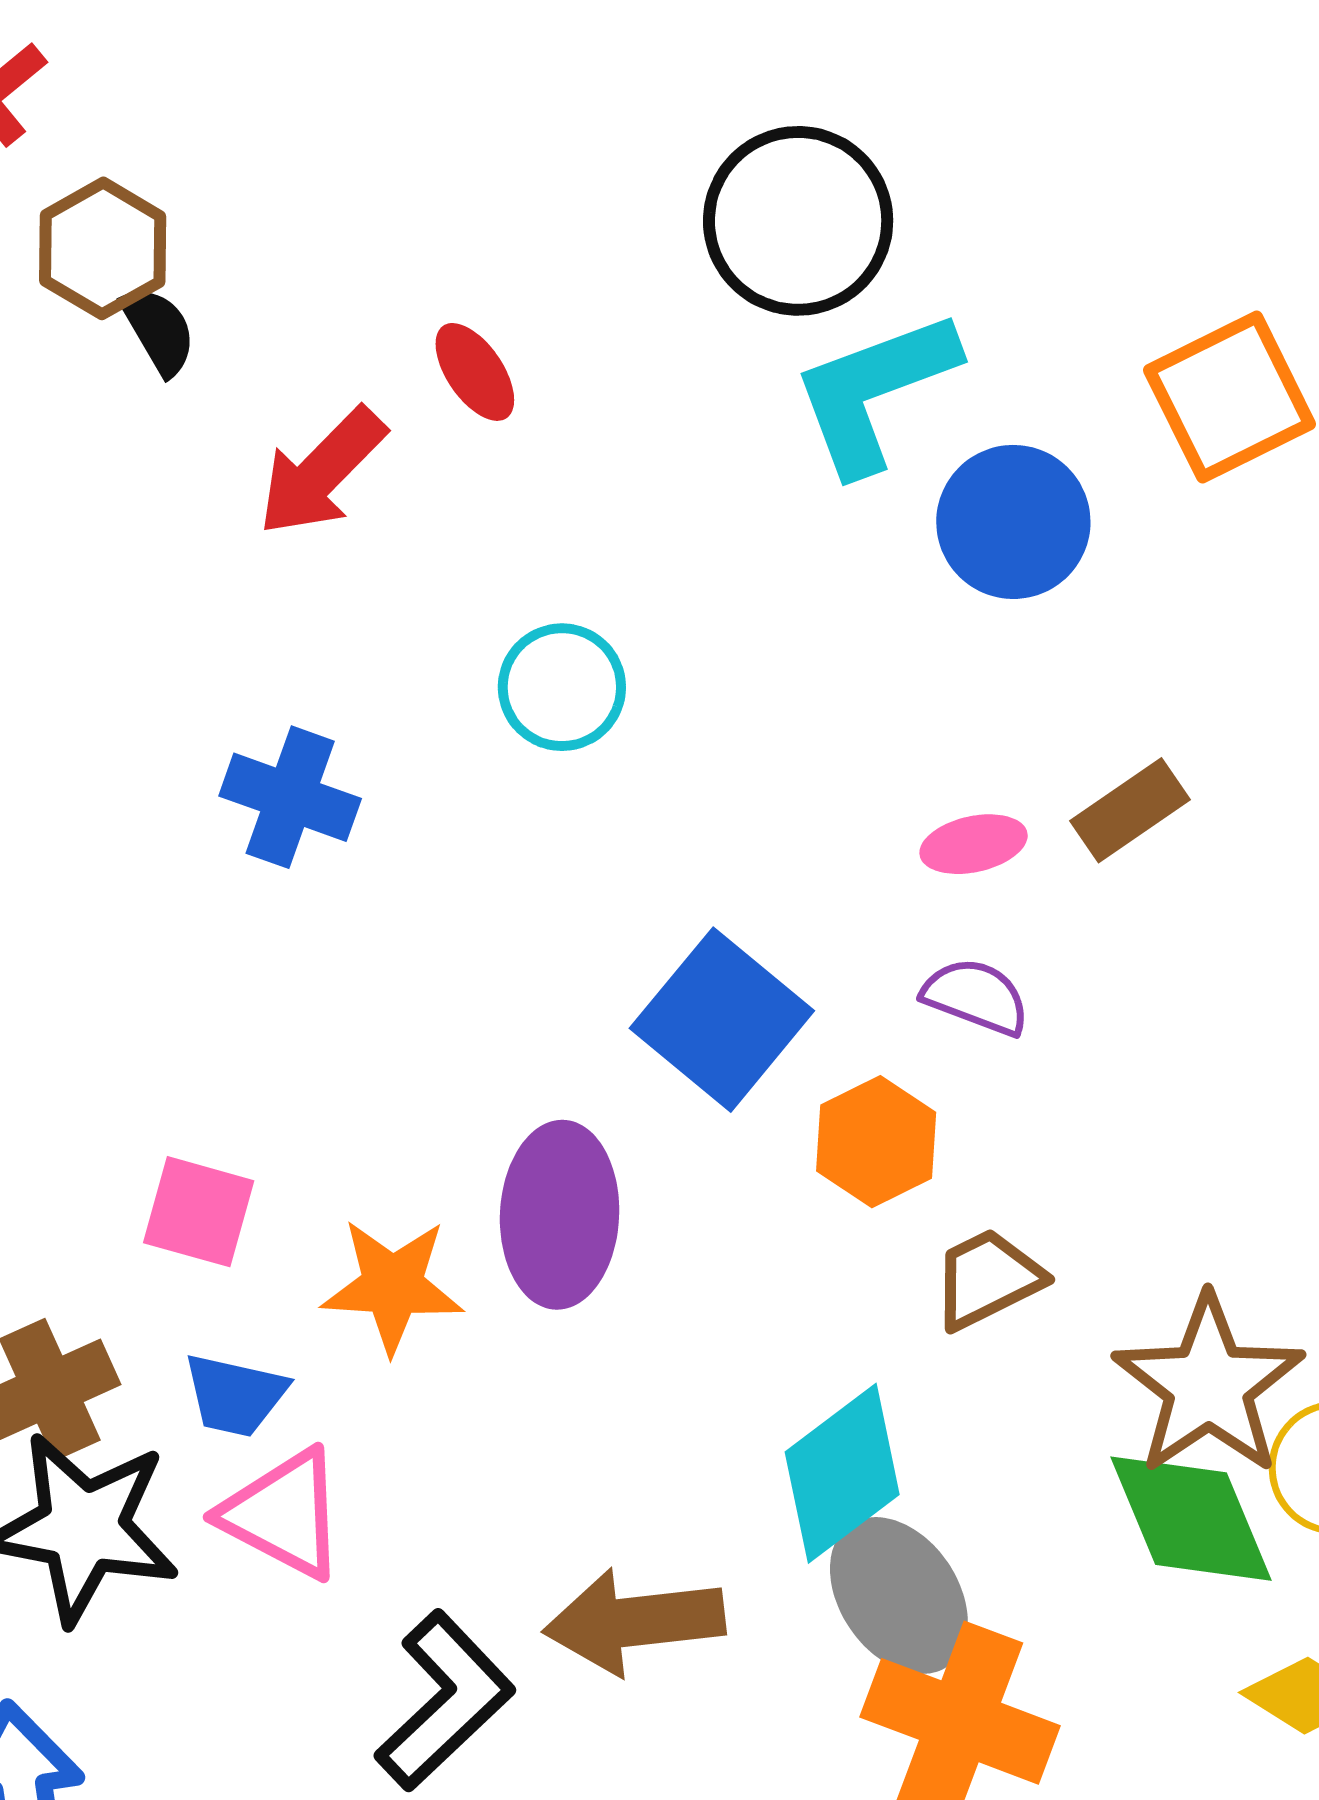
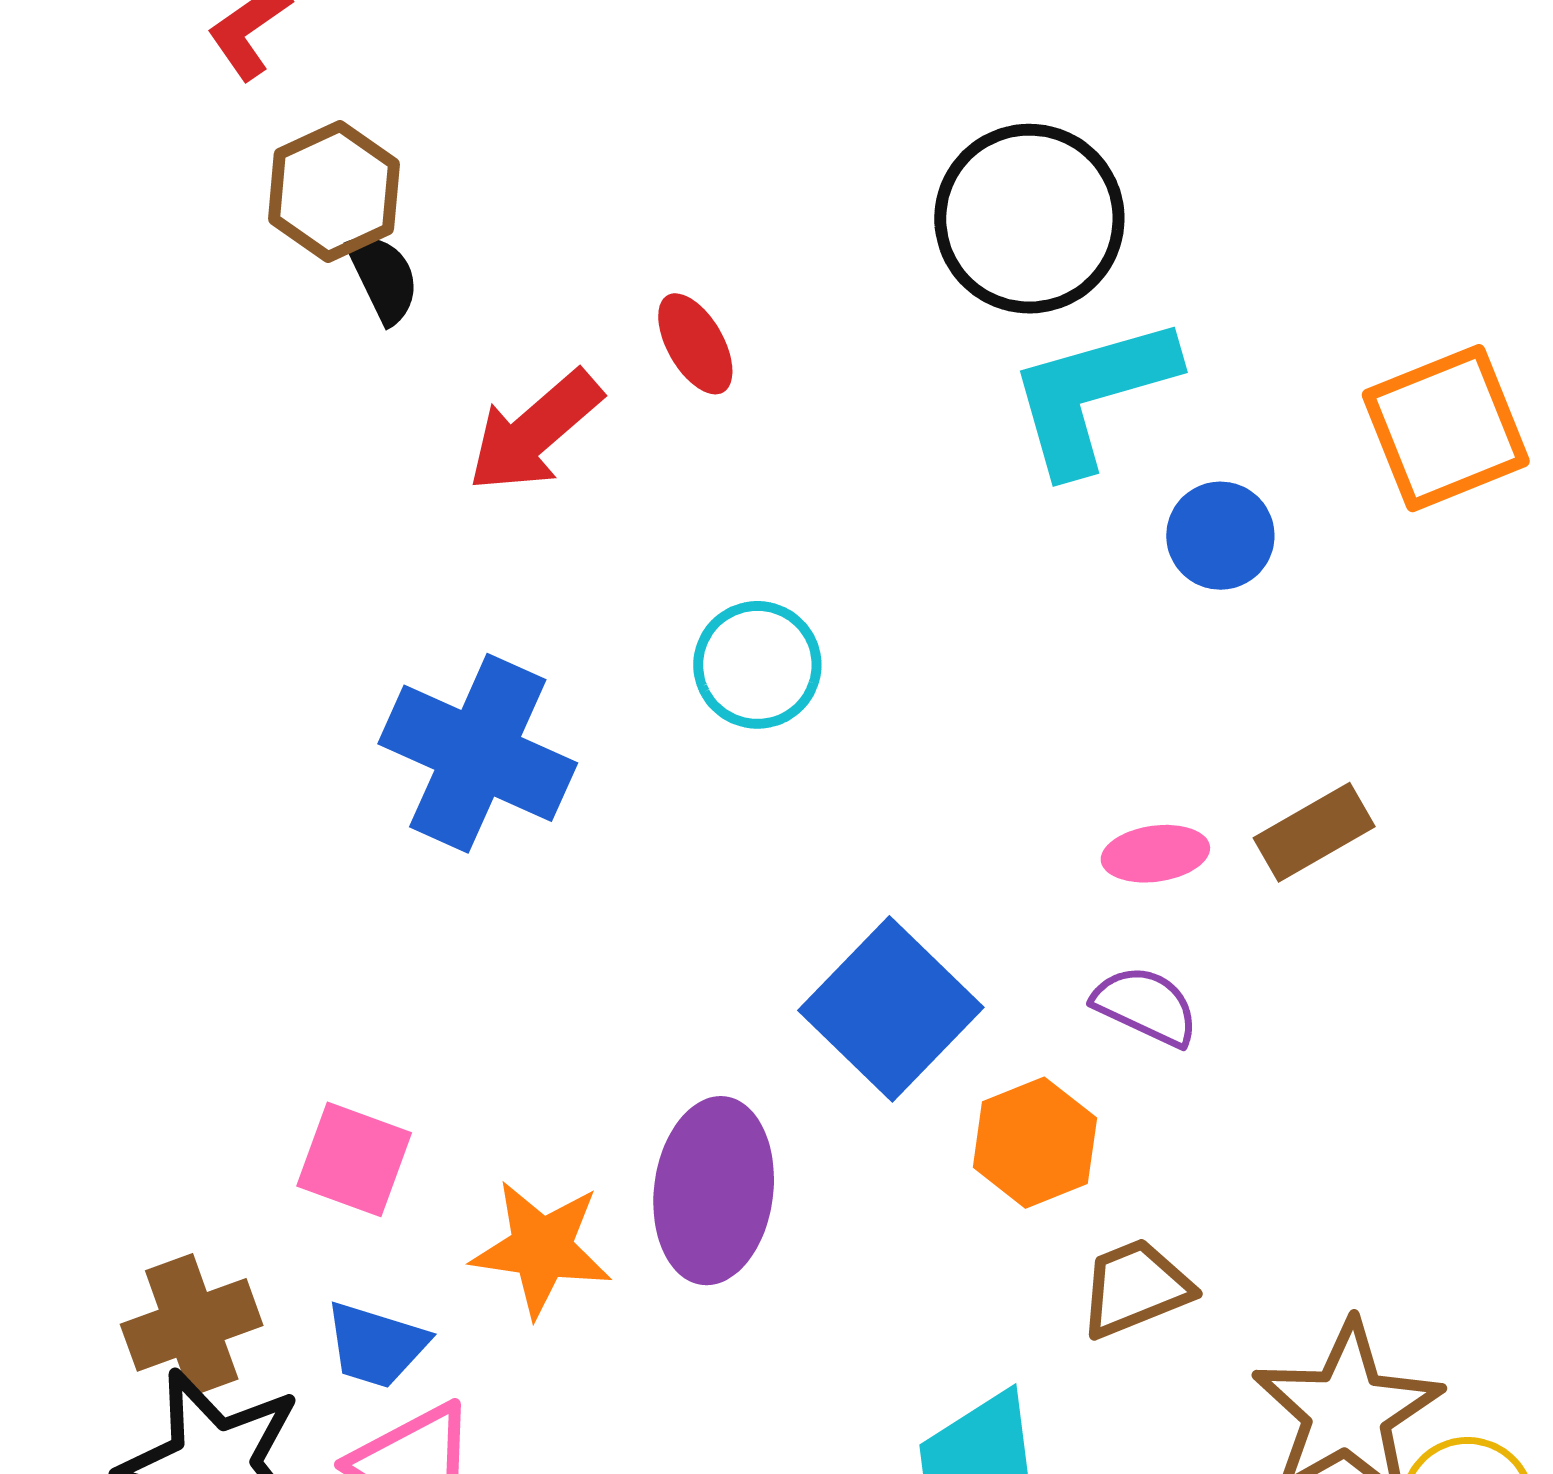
blue circle: (1013, 522) -> (1220, 536), size x0.7
blue cross: (290, 797) -> (478, 753), size x1.4

